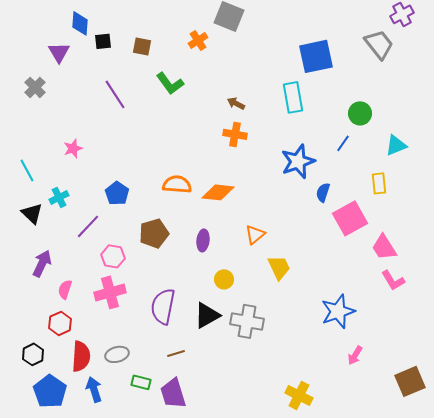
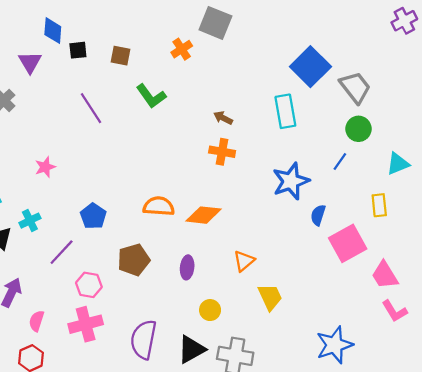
gray trapezoid: (379, 44) -> (355, 87), moved
blue square: (316, 56) -> (310, 67), turned -33

